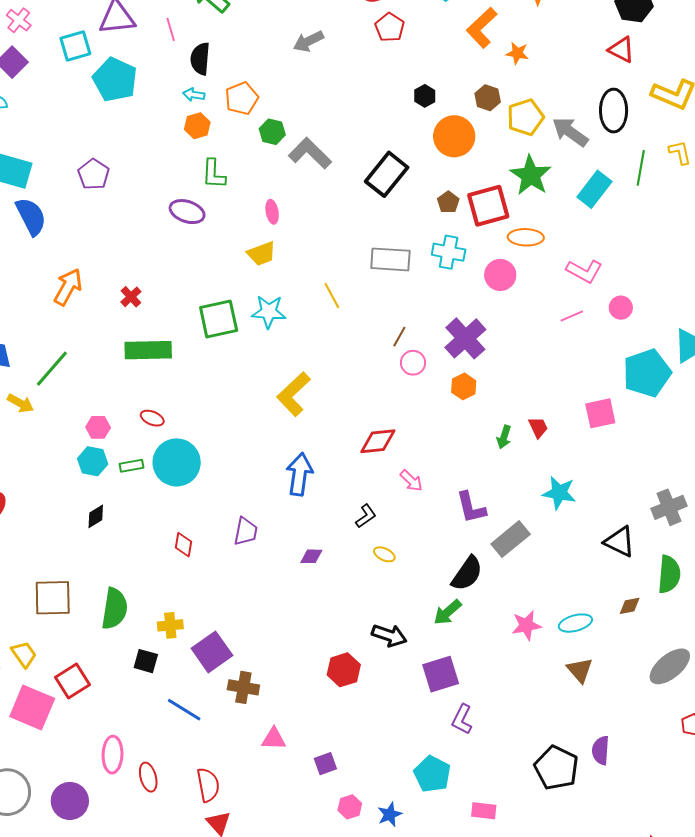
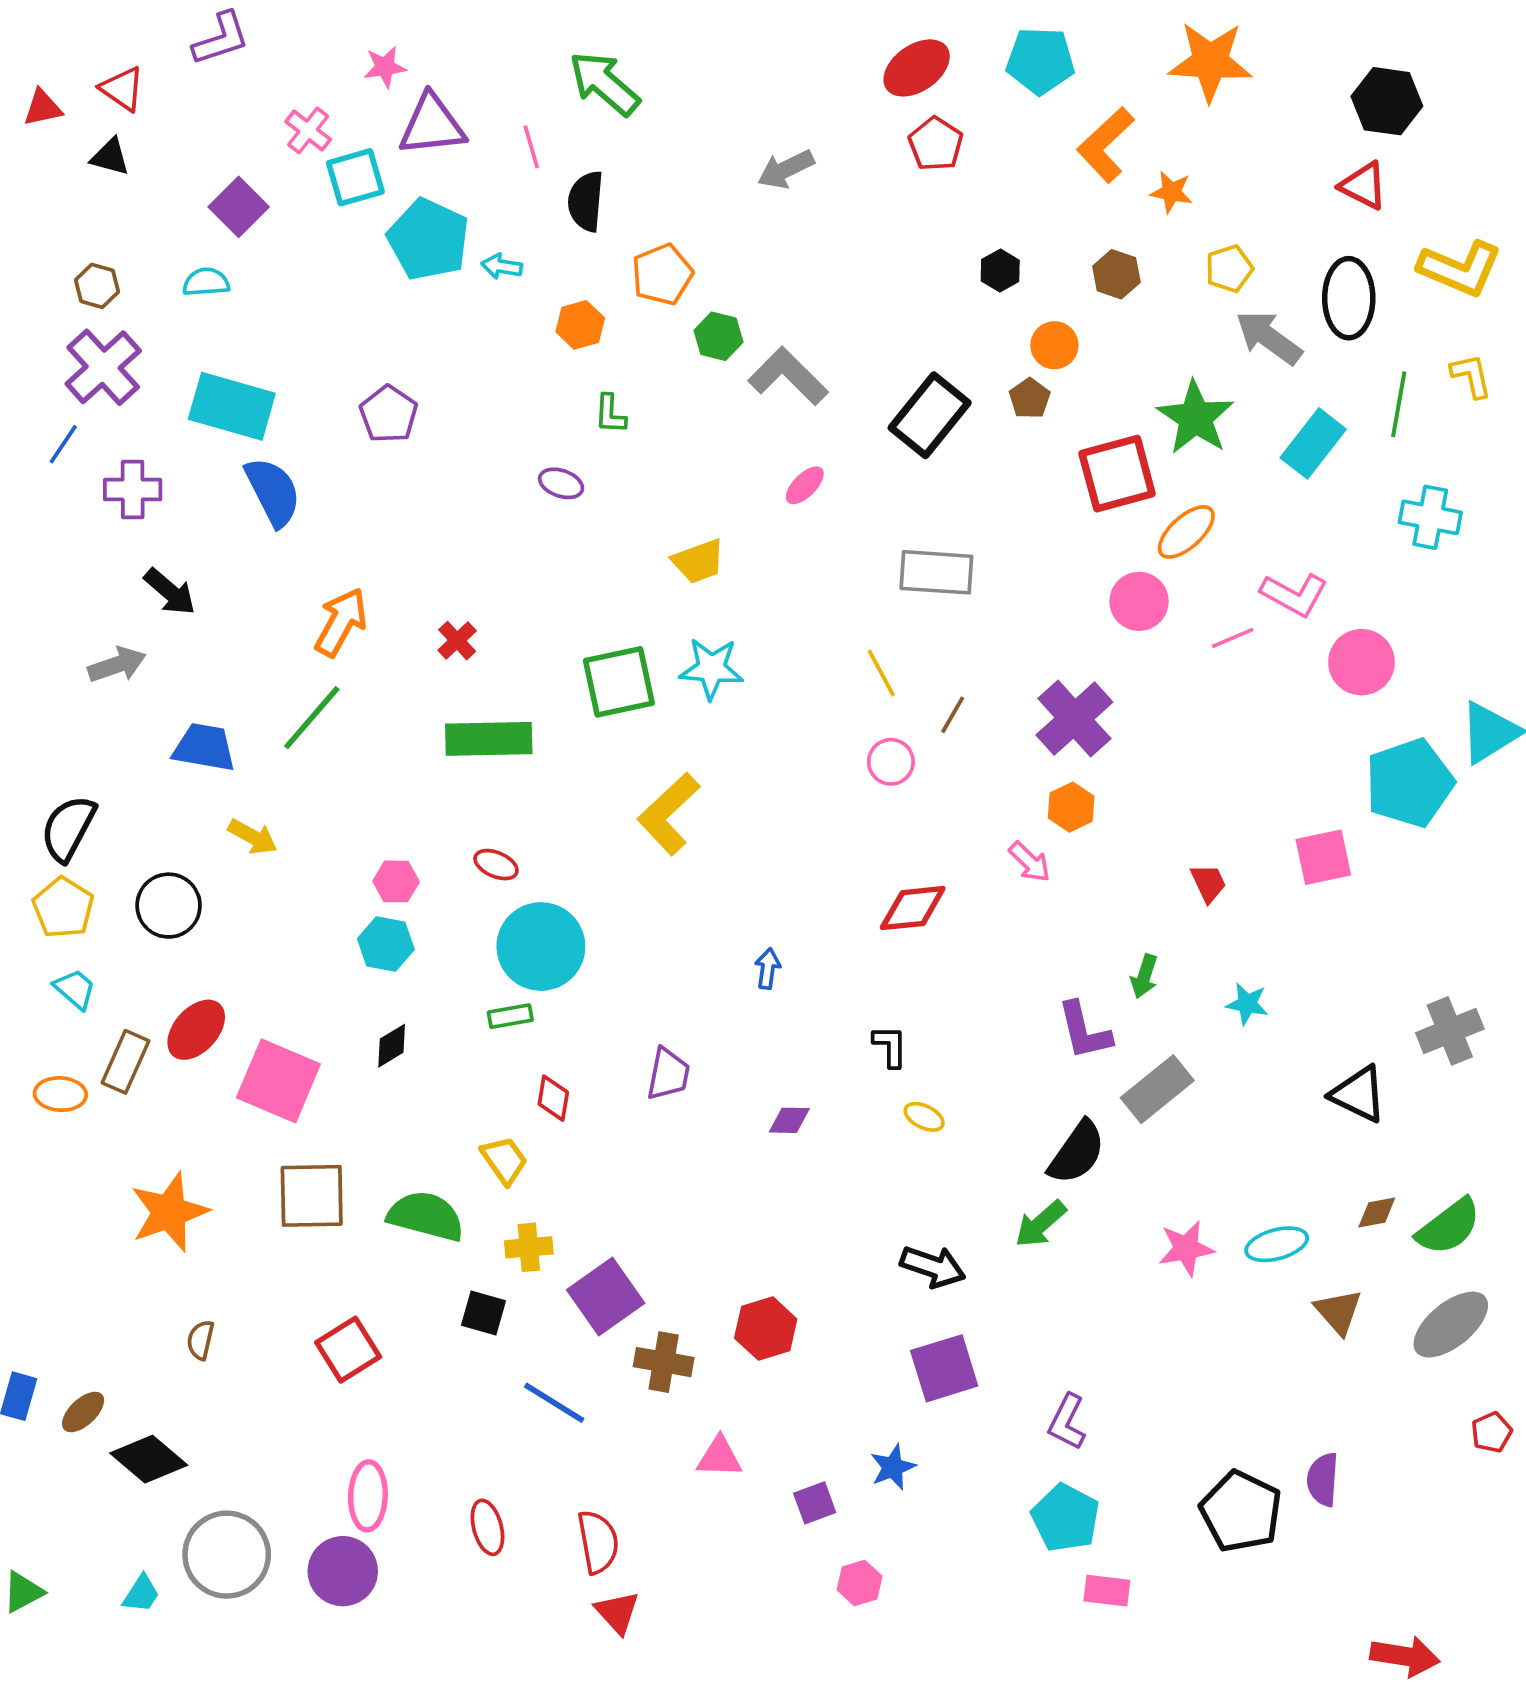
pink cross: (19, 20) -> (308, 130), moved
cyan arrow: (194, 95) -> (502, 266), moved
yellow pentagon: (525, 117) -> (1229, 269), moved, size x0.7
orange circle: (454, 136) -> (1054, 345), size x0.6
green L-shape: (214, 174) -> (610, 414), size x0.7
brown pentagon: (448, 202) -> (1030, 398), moved
purple ellipse: (187, 212) -> (561, 483), size x0.7
pink ellipse: (272, 212) -> (805, 485), moved, turned 55
orange ellipse: (526, 237) -> (1186, 532), turned -44
cyan cross: (449, 252) -> (1430, 517), moved
yellow line: (332, 296) -> (881, 673), moved
pink circle: (621, 308) -> (1361, 662), size x1.5
pink line: (572, 316) -> (1233, 638), moved
pink circle: (413, 363) -> (891, 762), moved
green line: (52, 369) -> (312, 718), moved
yellow L-shape: (294, 394) -> (669, 814), moved
green arrow: (504, 437) -> (1144, 976), moved
green rectangle: (132, 466) -> (510, 1016), moved
blue arrow: (299, 474) -> (768, 969), size x0.5
pink arrow: (411, 481) -> (1030, 862), moved
cyan star: (559, 493) -> (1247, 1004), size x0.7
black L-shape: (366, 516) -> (890, 1046), turned -55
green semicircle: (669, 574) -> (1449, 1227), moved, turned 48
green semicircle: (115, 609) -> (426, 1216), turned -84
yellow trapezoid: (24, 654) -> (504, 1160), moved
red hexagon: (344, 670) -> (766, 1329), moved
brown triangle: (580, 670) -> (1338, 1312), moved
purple square: (441, 674) -> (944, 1368), moved
pink square: (32, 707) -> (278, 1081), moved
pink ellipse: (113, 755) -> (368, 1496), moved
cyan pentagon: (432, 774) -> (1066, 1518), moved
blue star: (390, 814) -> (893, 1467), moved

